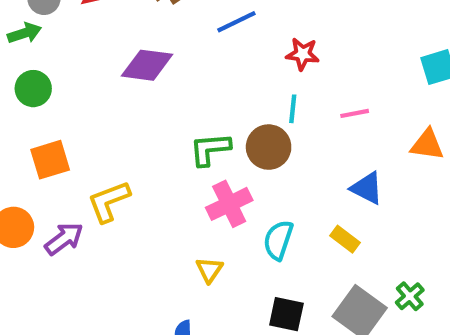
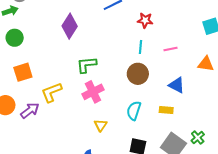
purple diamond: (147, 65) -> (70, 26), turned -65
brown circle: (269, 147) -> (138, 74), moved
green L-shape: (210, 149) -> (87, 65), moved
pink cross: (229, 204) -> (93, 92), moved
yellow rectangle: (345, 239) -> (166, 110), turned -32

